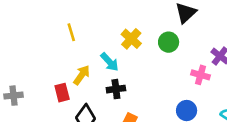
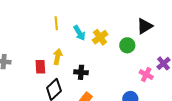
cyan arrow: (110, 62) -> (79, 33), moved
yellow arrow: (82, 75) -> (58, 57), turned -35

